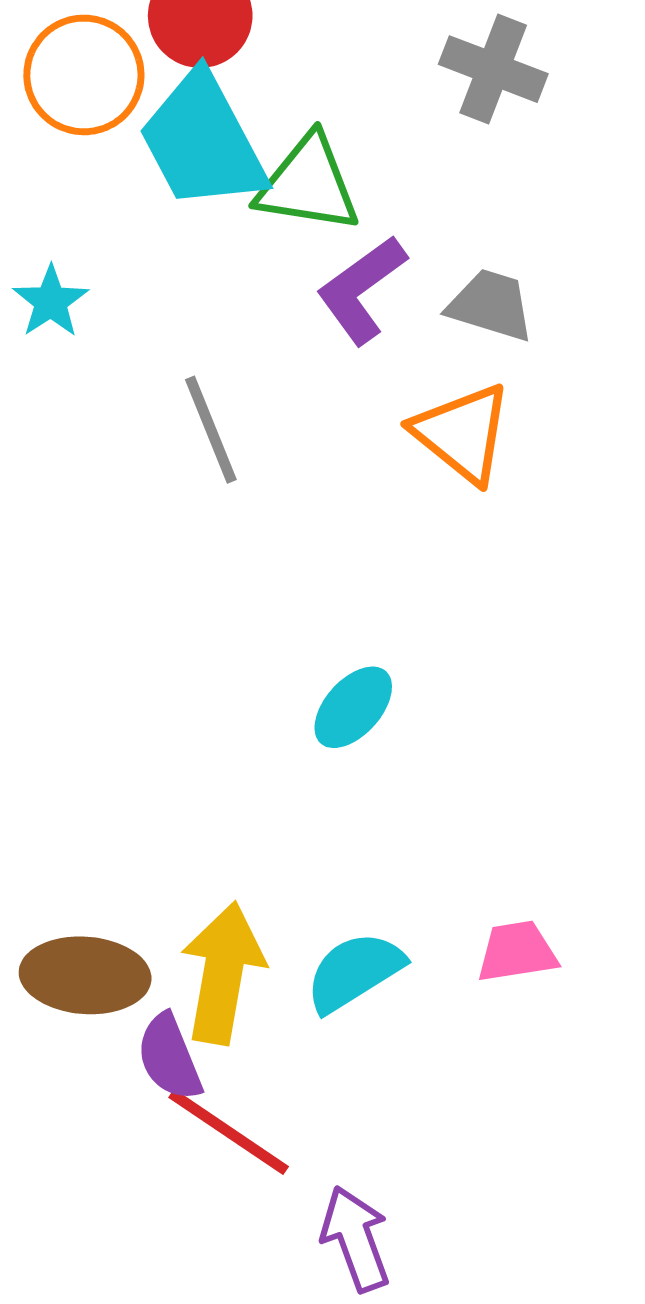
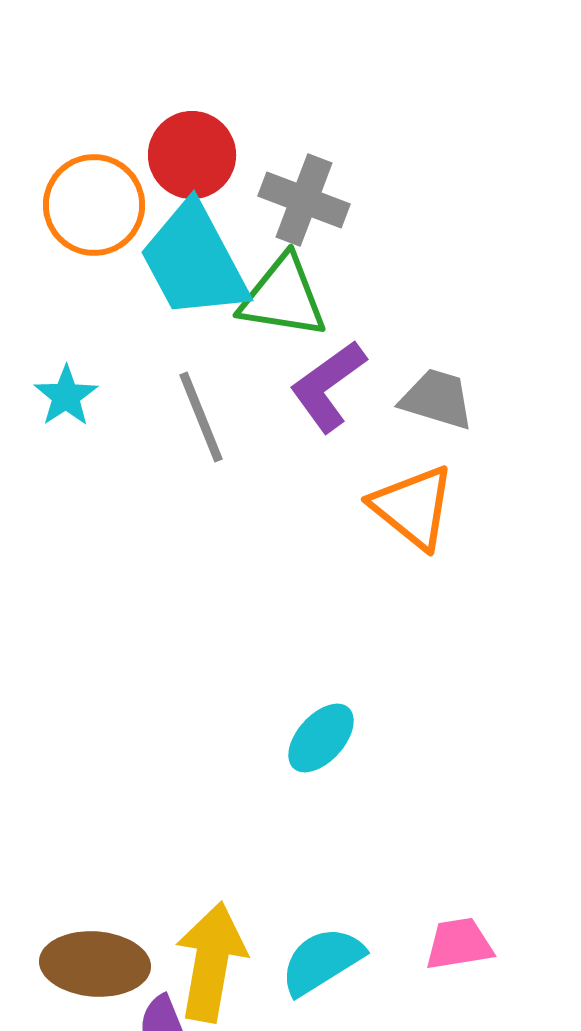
gray cross: (493, 69) -> (304, 200), moved
gray line: (211, 430) -> (201, 417), moved

